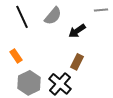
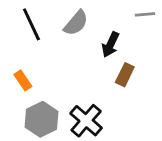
black arrow: (77, 31) -> (110, 45), turned -30
brown rectangle: (77, 62) -> (125, 75), moved

